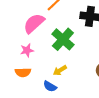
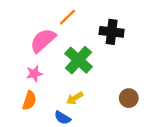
orange semicircle: (23, 72) -> (29, 101), turned -70

